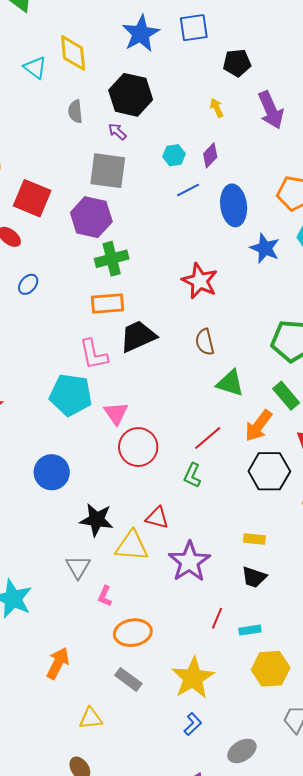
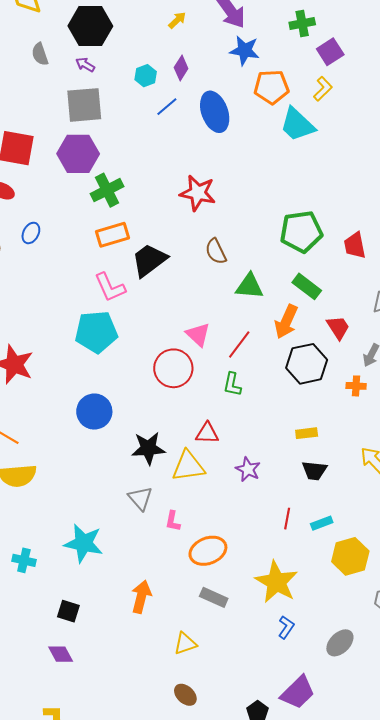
yellow arrow: (217, 108) -> (177, 20), turned 84
blue star: (265, 248) -> (245, 50), moved
pink triangle: (116, 413) -> (198, 335), moved
purple star: (189, 562) -> (248, 469), size x0.6

